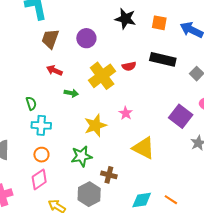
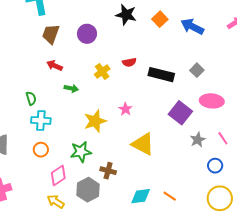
orange square: (159, 23) -> (160, 19), turned 35
black rectangle: (163, 59) -> (161, 75), moved
yellow cross: (102, 76) -> (102, 72), size x0.6
pink diamond: (39, 179) -> (58, 176), moved

